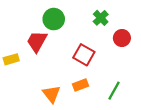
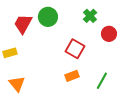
red trapezoid: (37, 41) -> (23, 24), moved
orange triangle: (51, 94) -> (17, 84), moved

